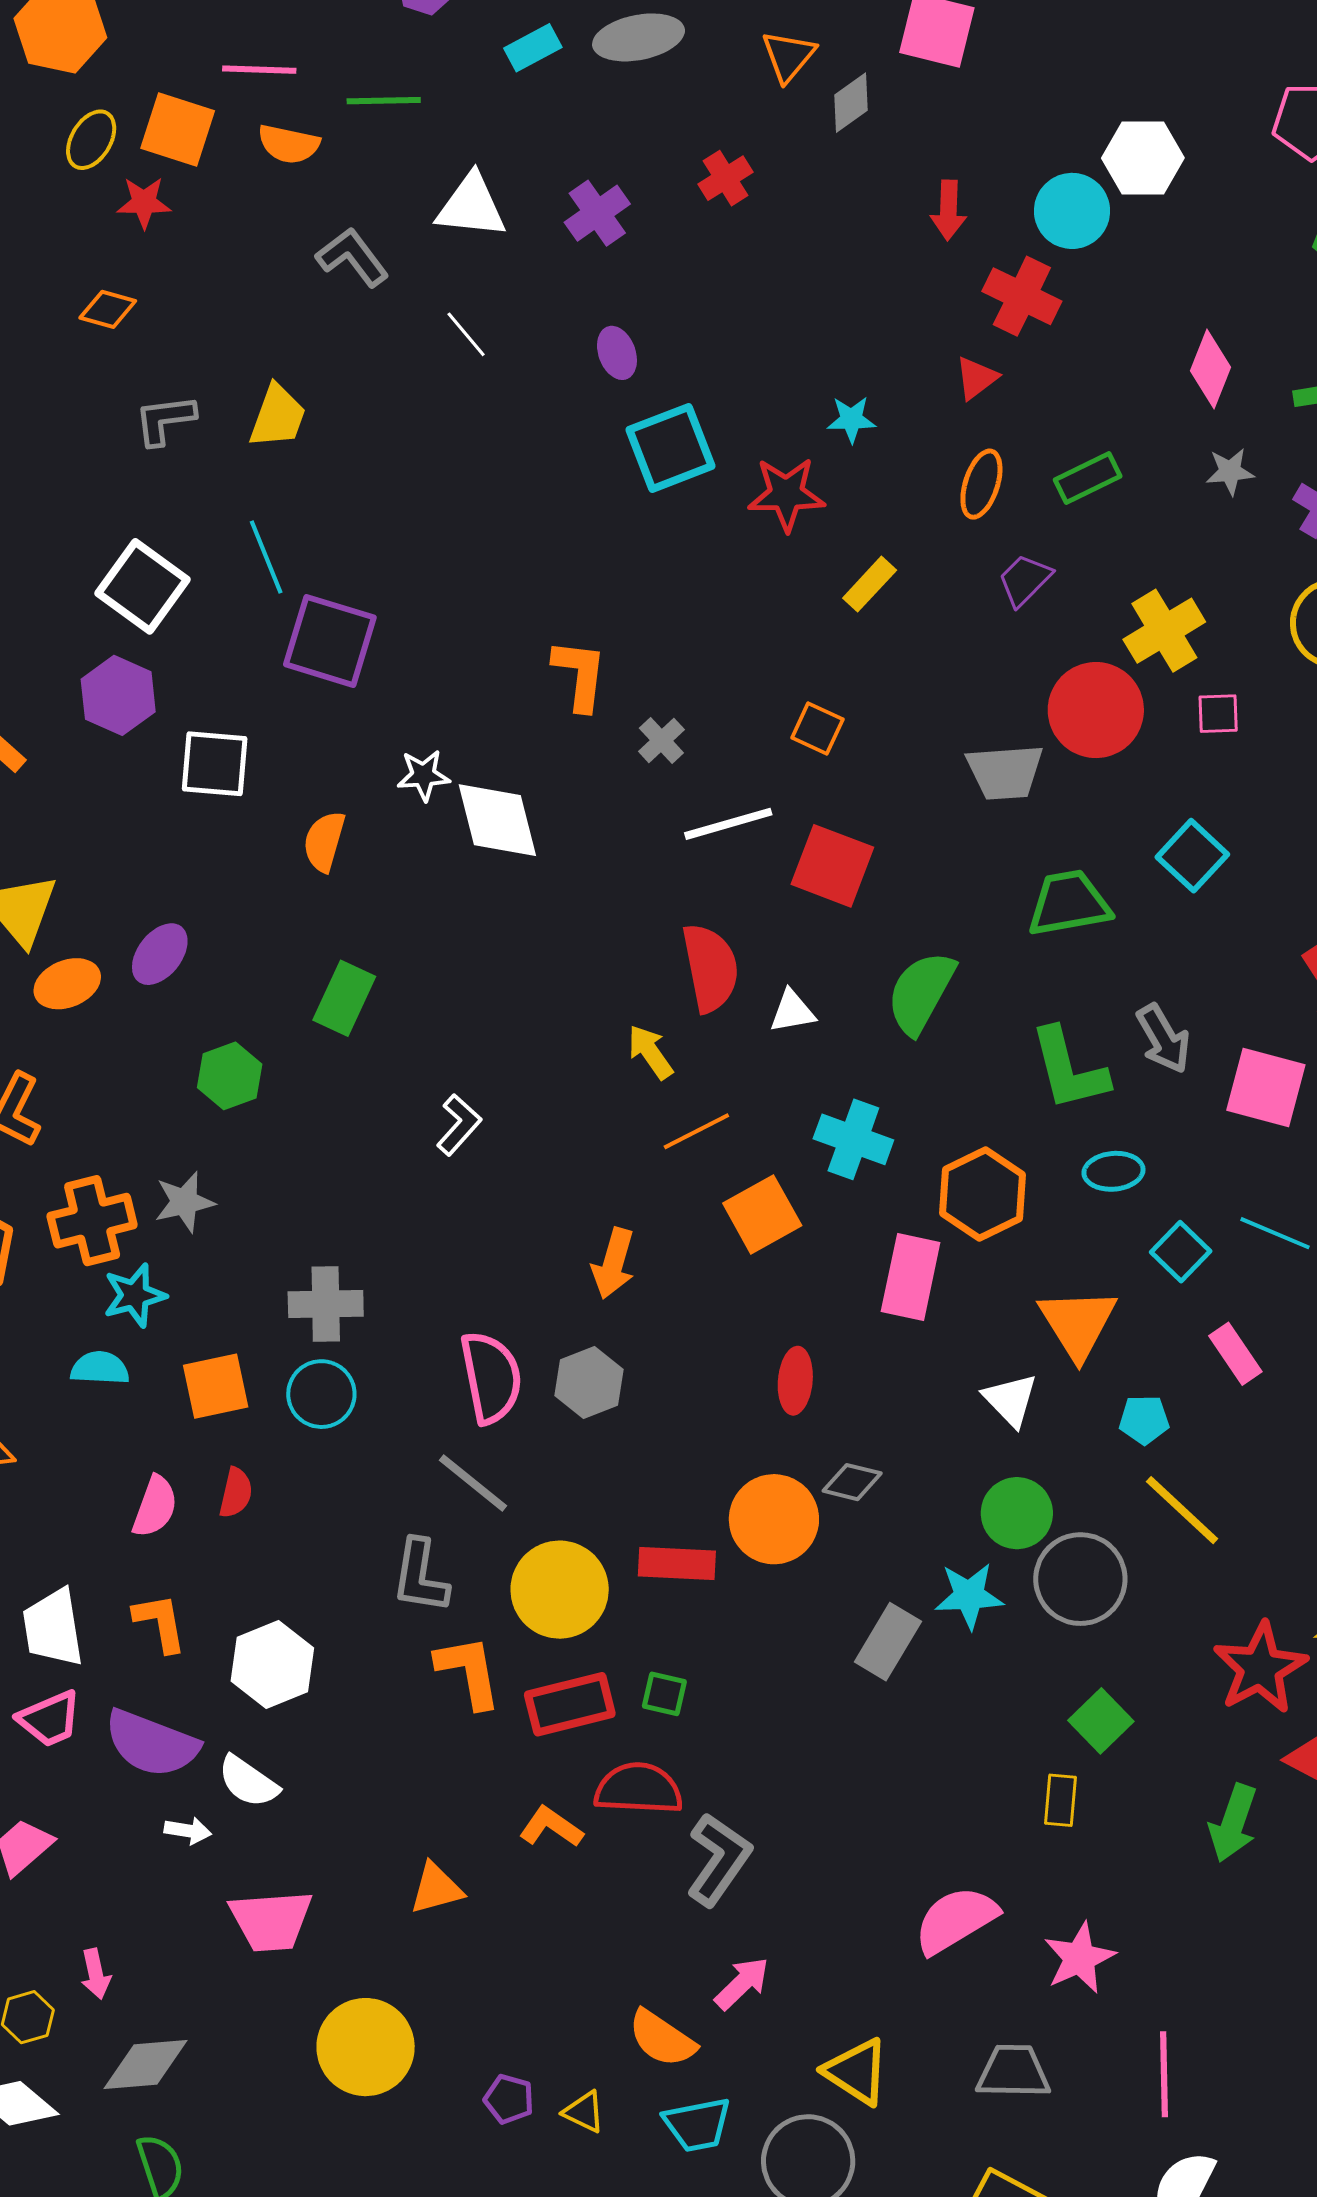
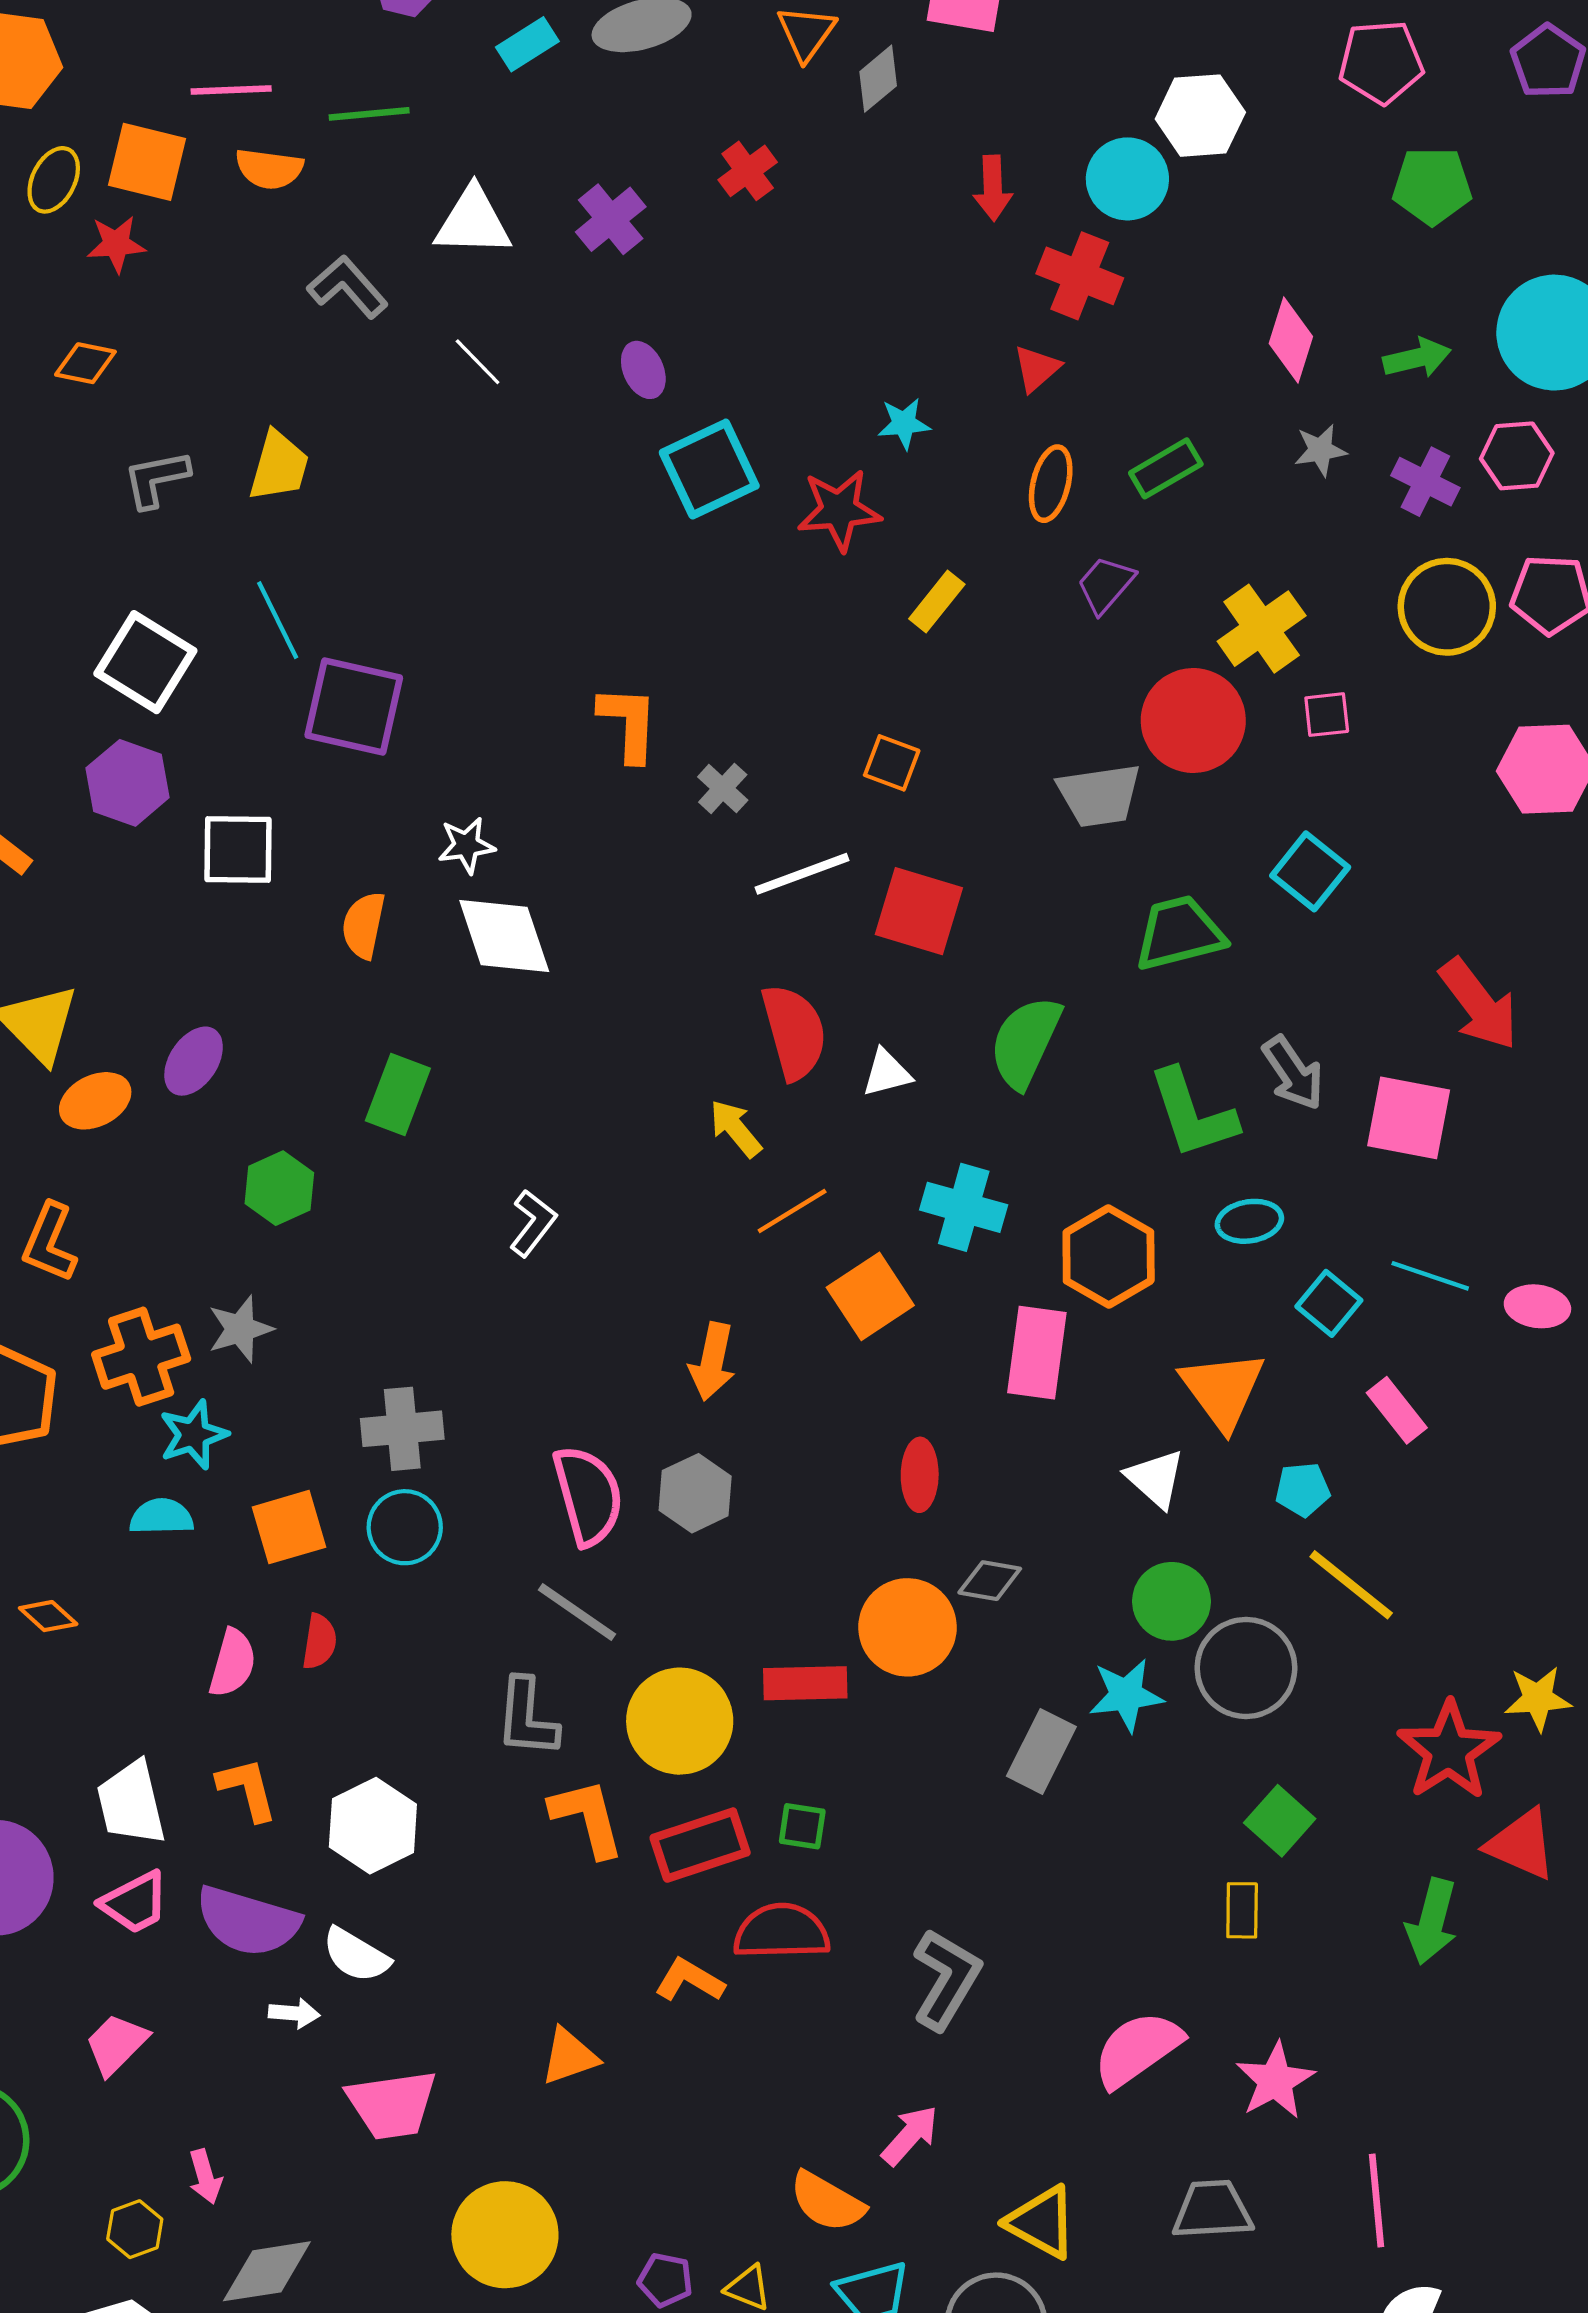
white diamond: (497, 820) -> (504, 936), moved
gray L-shape: (719, 1859) -> (946, 1979), moved

